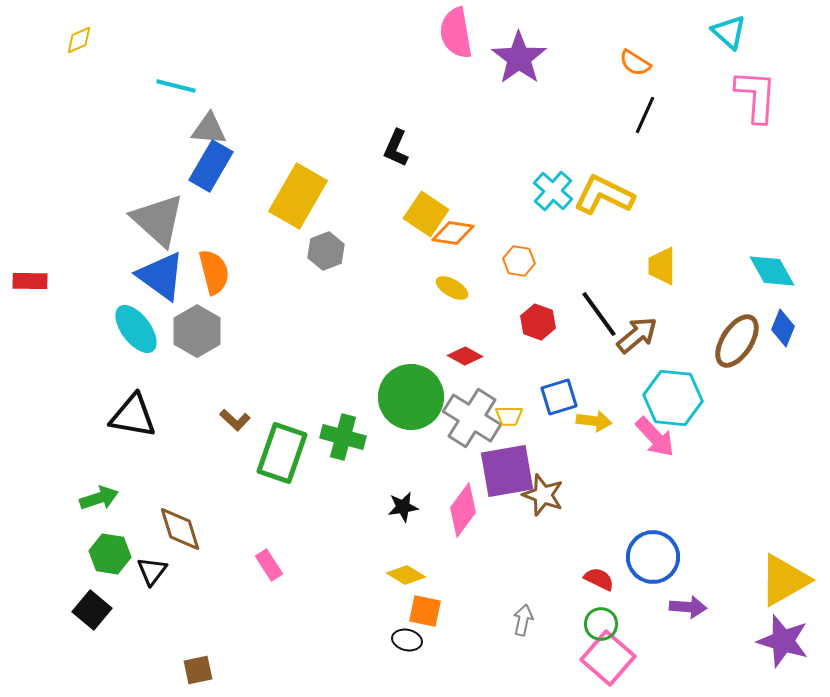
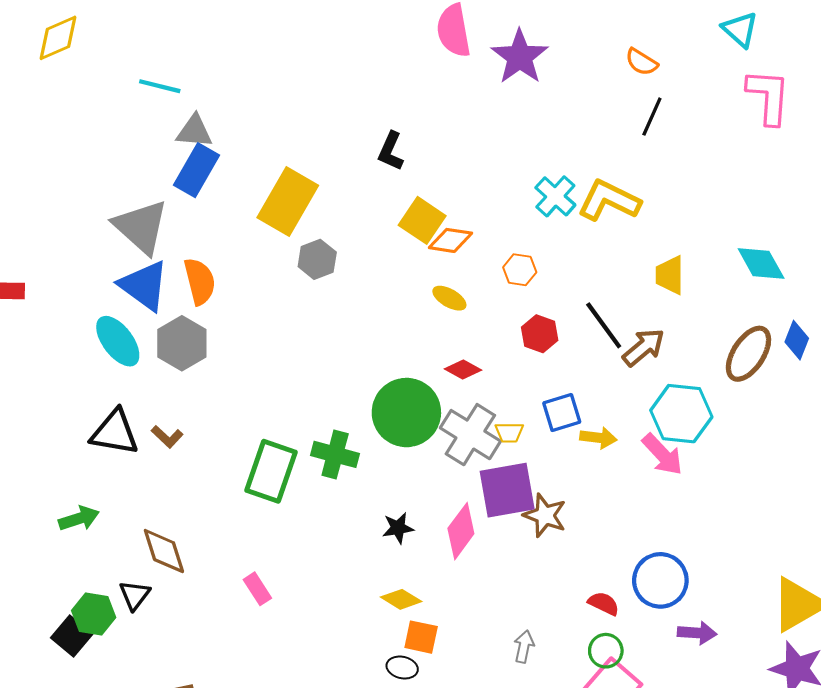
yellow diamond: (79, 40) -> (58, 38), size x1.6
cyan diamond: (772, 271) -> (761, 263), moved
brown L-shape: (235, 420) -> (167, 437), moved
green hexagon: (110, 554) -> (94, 614), moved

